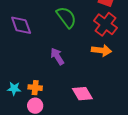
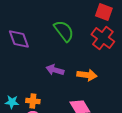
orange arrow: (101, 50) -> (87, 75), moved
purple arrow: (57, 56) -> (55, 70), turned -42

